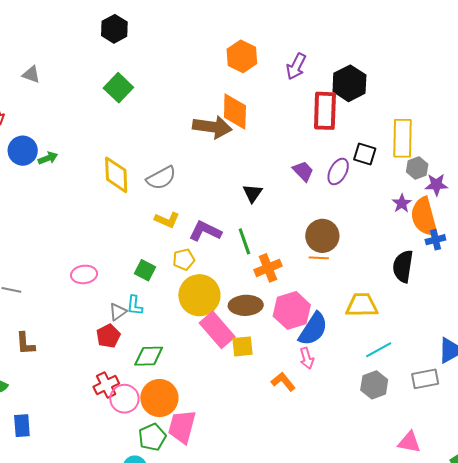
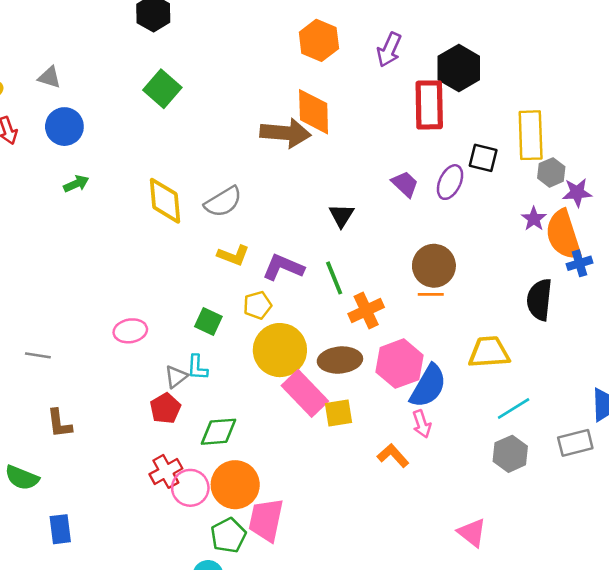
blue circle: (23, 151) -> (64, 127), moved
pink triangle: (409, 442) -> (472, 533), moved, turned 30

